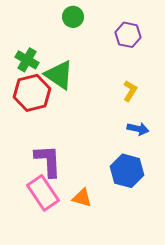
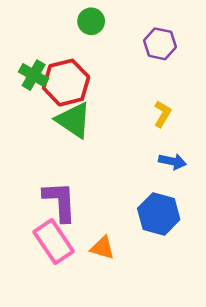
green triangle: (59, 75) -> (74, 120), moved
red hexagon: (32, 93) -> (66, 83), moved

